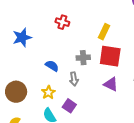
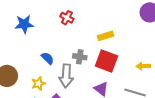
yellow rectangle: (104, 32) -> (106, 36), turned 35
gray arrow: (74, 79) -> (66, 76), size x1.6

